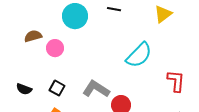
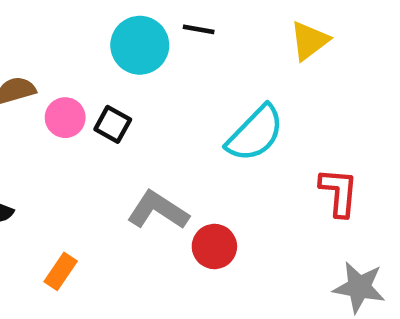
cyan circle: (75, 16) -> (140, 45), moved
black square: (57, 88) -> (113, 124), moved

